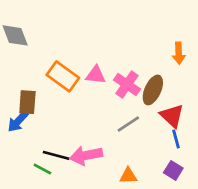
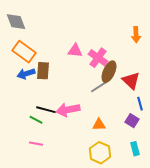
orange rectangle: (63, 76) -> (24, 52), moved
brown ellipse: (153, 90) -> (109, 72), moved
brown rectangle: (27, 102) -> (43, 71), moved
blue arrow: (18, 121) -> (26, 74), moved, turned 30
blue line: (176, 139) -> (140, 104), moved

